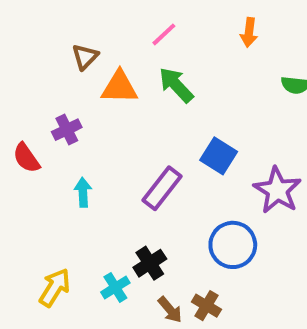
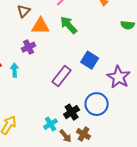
purple cross: (67, 130) -> (29, 47), moved
cyan arrow: (83, 192) -> (15, 70), moved
black cross: (150, 263) -> (72, 112), moved
cyan cross: (115, 287) -> (51, 124), moved

